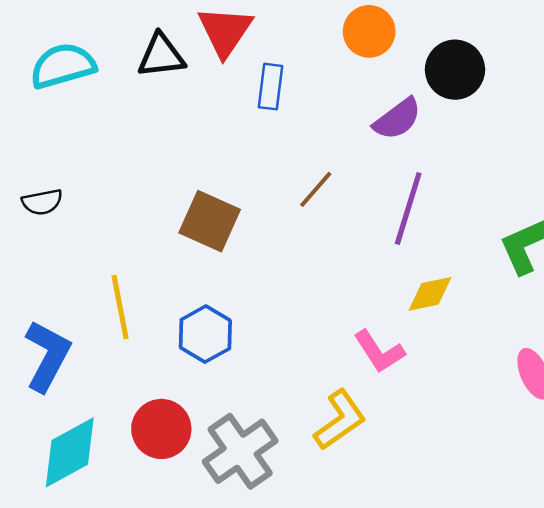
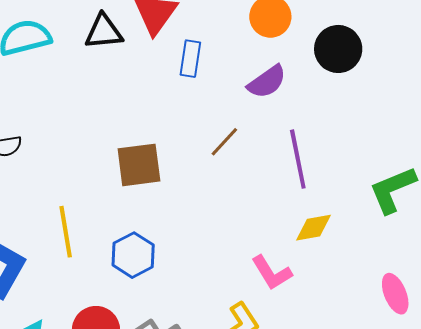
purple semicircle: (397, 119) -> (267, 82), moved
purple line: (408, 209) -> (298, 159), turned -30
brown square: (210, 221) -> (139, 165), turned -33

